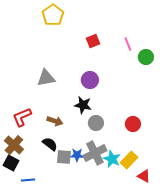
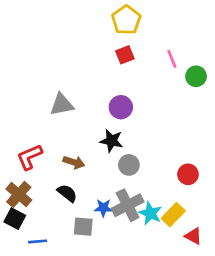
yellow pentagon: (53, 15) -> (126, 20), moved
red circle: (133, 124) -> (188, 174), moved
gray square: (64, 157) -> (83, 227), moved

